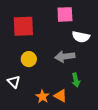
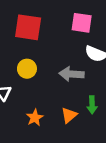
green arrow: (76, 80) -> (92, 105), moved
orange triangle: (60, 96) -> (69, 115), moved, turned 40

